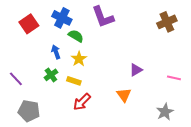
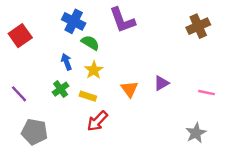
red square: (29, 24) -> (20, 36), moved
orange triangle: (124, 95) -> (129, 89), moved

